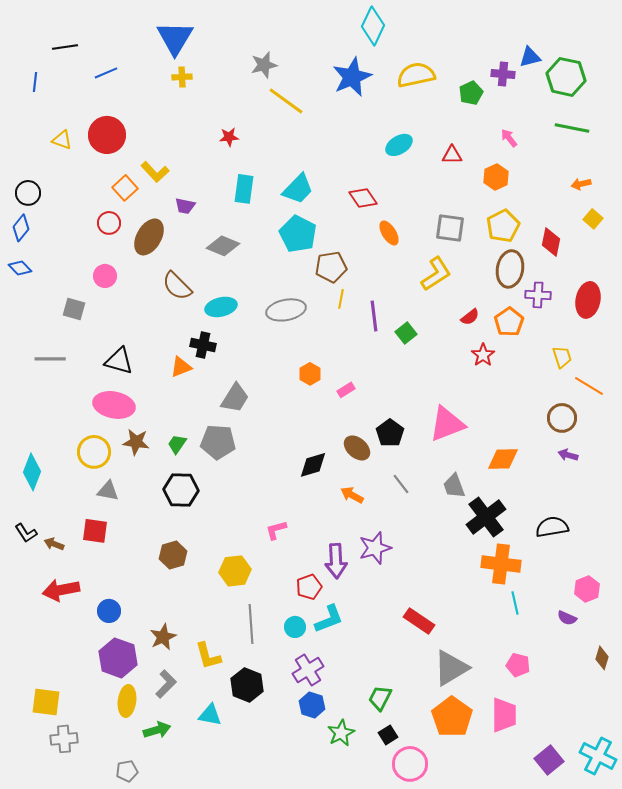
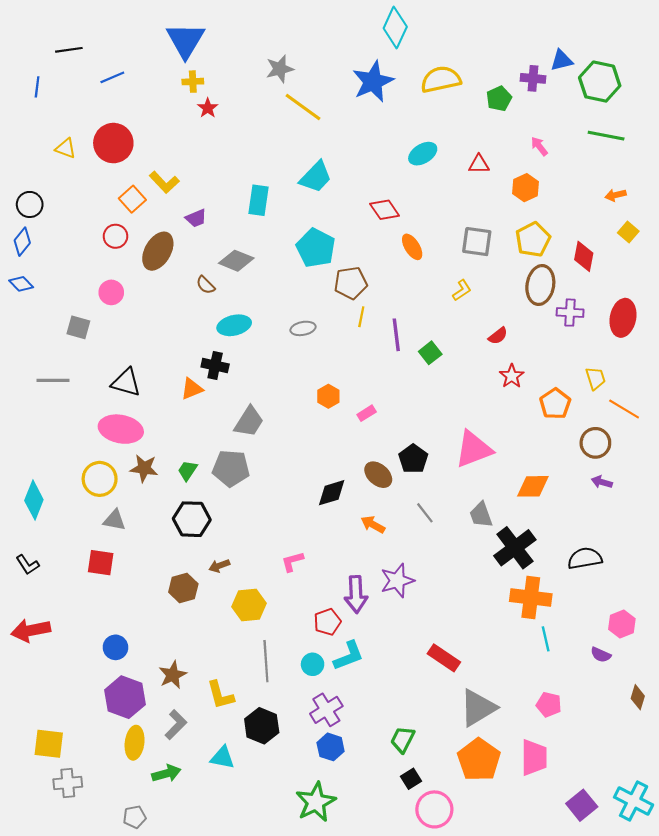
red star: (229, 137) -> (208, 108), moved, turned -30
cyan trapezoid: (298, 189) -> (316, 177), moved
purple trapezoid: (185, 206) -> (196, 218), turned -35
yellow L-shape: (436, 274) -> (462, 290), size x0.6
brown semicircle: (177, 286) -> (206, 285), moved, size x0.6
gray ellipse: (286, 310) -> (303, 328), size x0.6
orange pentagon: (509, 322) -> (555, 404), moved
brown arrow: (54, 544) -> (219, 566), moved, turned -42
red arrow: (61, 590) -> (31, 630), moved
green star: (341, 733) -> (316, 802), moved, size x1.4

